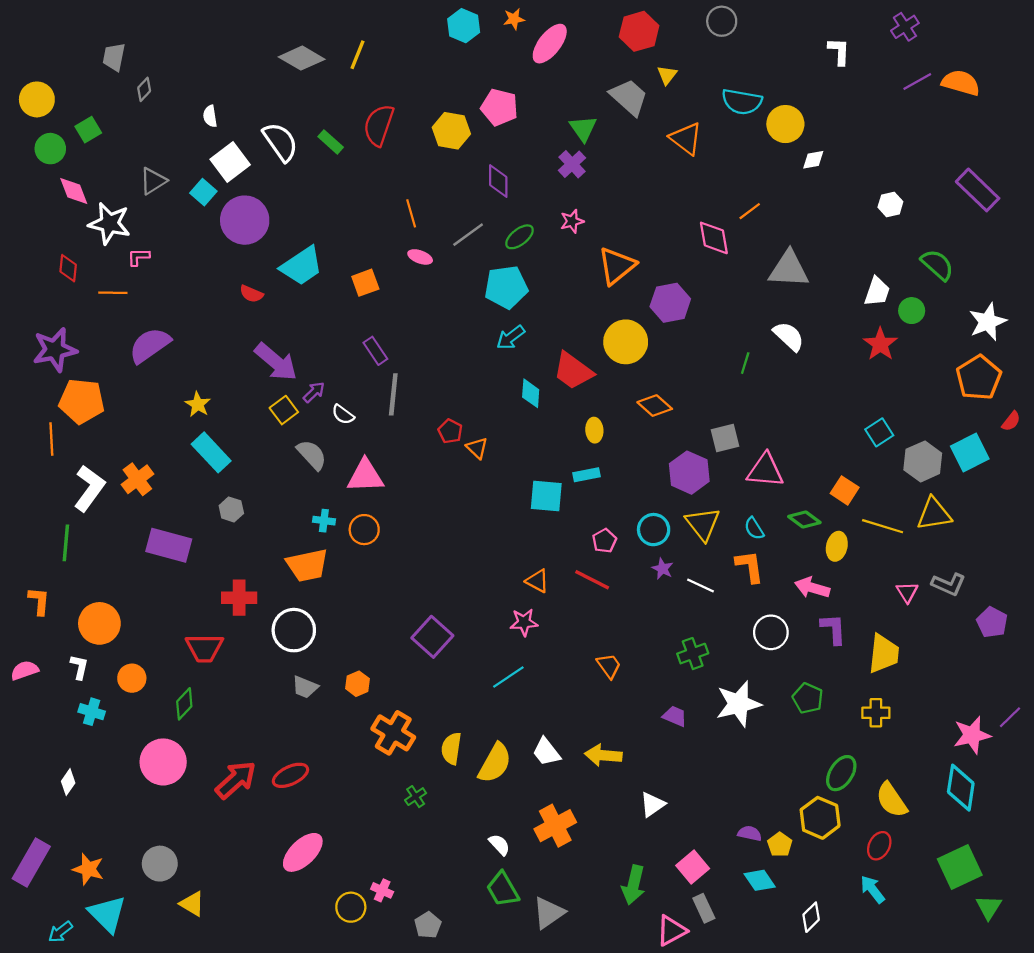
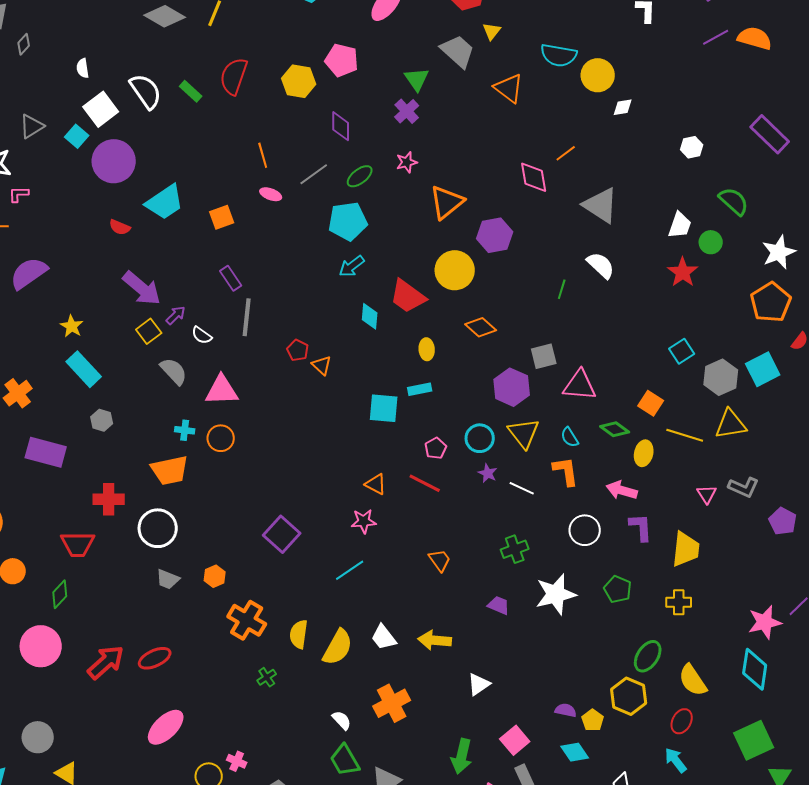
gray triangle: (789, 269) -> (601, 205), turned 30

